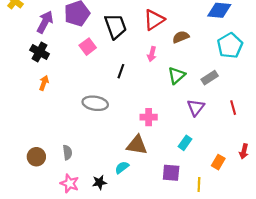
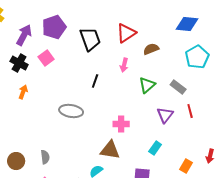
pink square: (88, 47) -> (46, 58), moved
gray rectangle: (210, 78) -> (178, 87), turned 70
red line: (233, 108) -> (190, 111), moved

